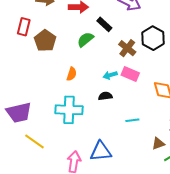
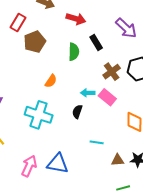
green semicircle: (85, 39) -> (74, 52), turned 114
black semicircle: (105, 96) -> (77, 112), turned -80
brown triangle: (158, 144) -> (118, 160), moved

